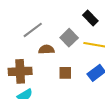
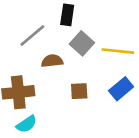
black rectangle: (90, 18) -> (67, 15), moved, turned 56

